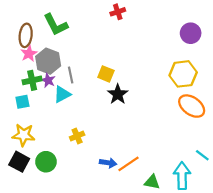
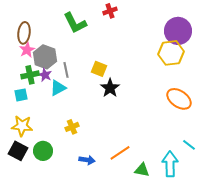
green L-shape: (56, 25) -> (75, 23), moved
purple circle: (191, 33) -> (178, 31), size x1.4
yellow hexagon: (183, 74) -> (171, 53), moved
blue arrow: (108, 163) -> (87, 160), moved

